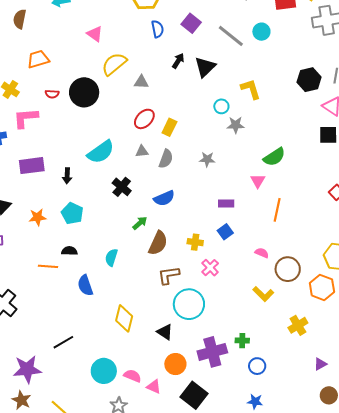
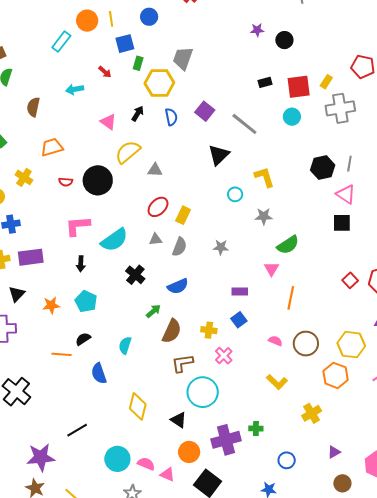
cyan circle: (261, 32) -> (292, 117), moved
black arrow: (178, 61) -> (138, 114), moved
pink L-shape: (26, 118) -> (78, 226), moved
gray star: (236, 125) -> (264, 216), moved
purple rectangle: (32, 166) -> (31, 257), moved
black semicircle: (69, 251) -> (83, 339), turned -35
brown circle: (288, 269) -> (306, 344), moved
blue circle: (257, 366) -> (287, 460), moved

